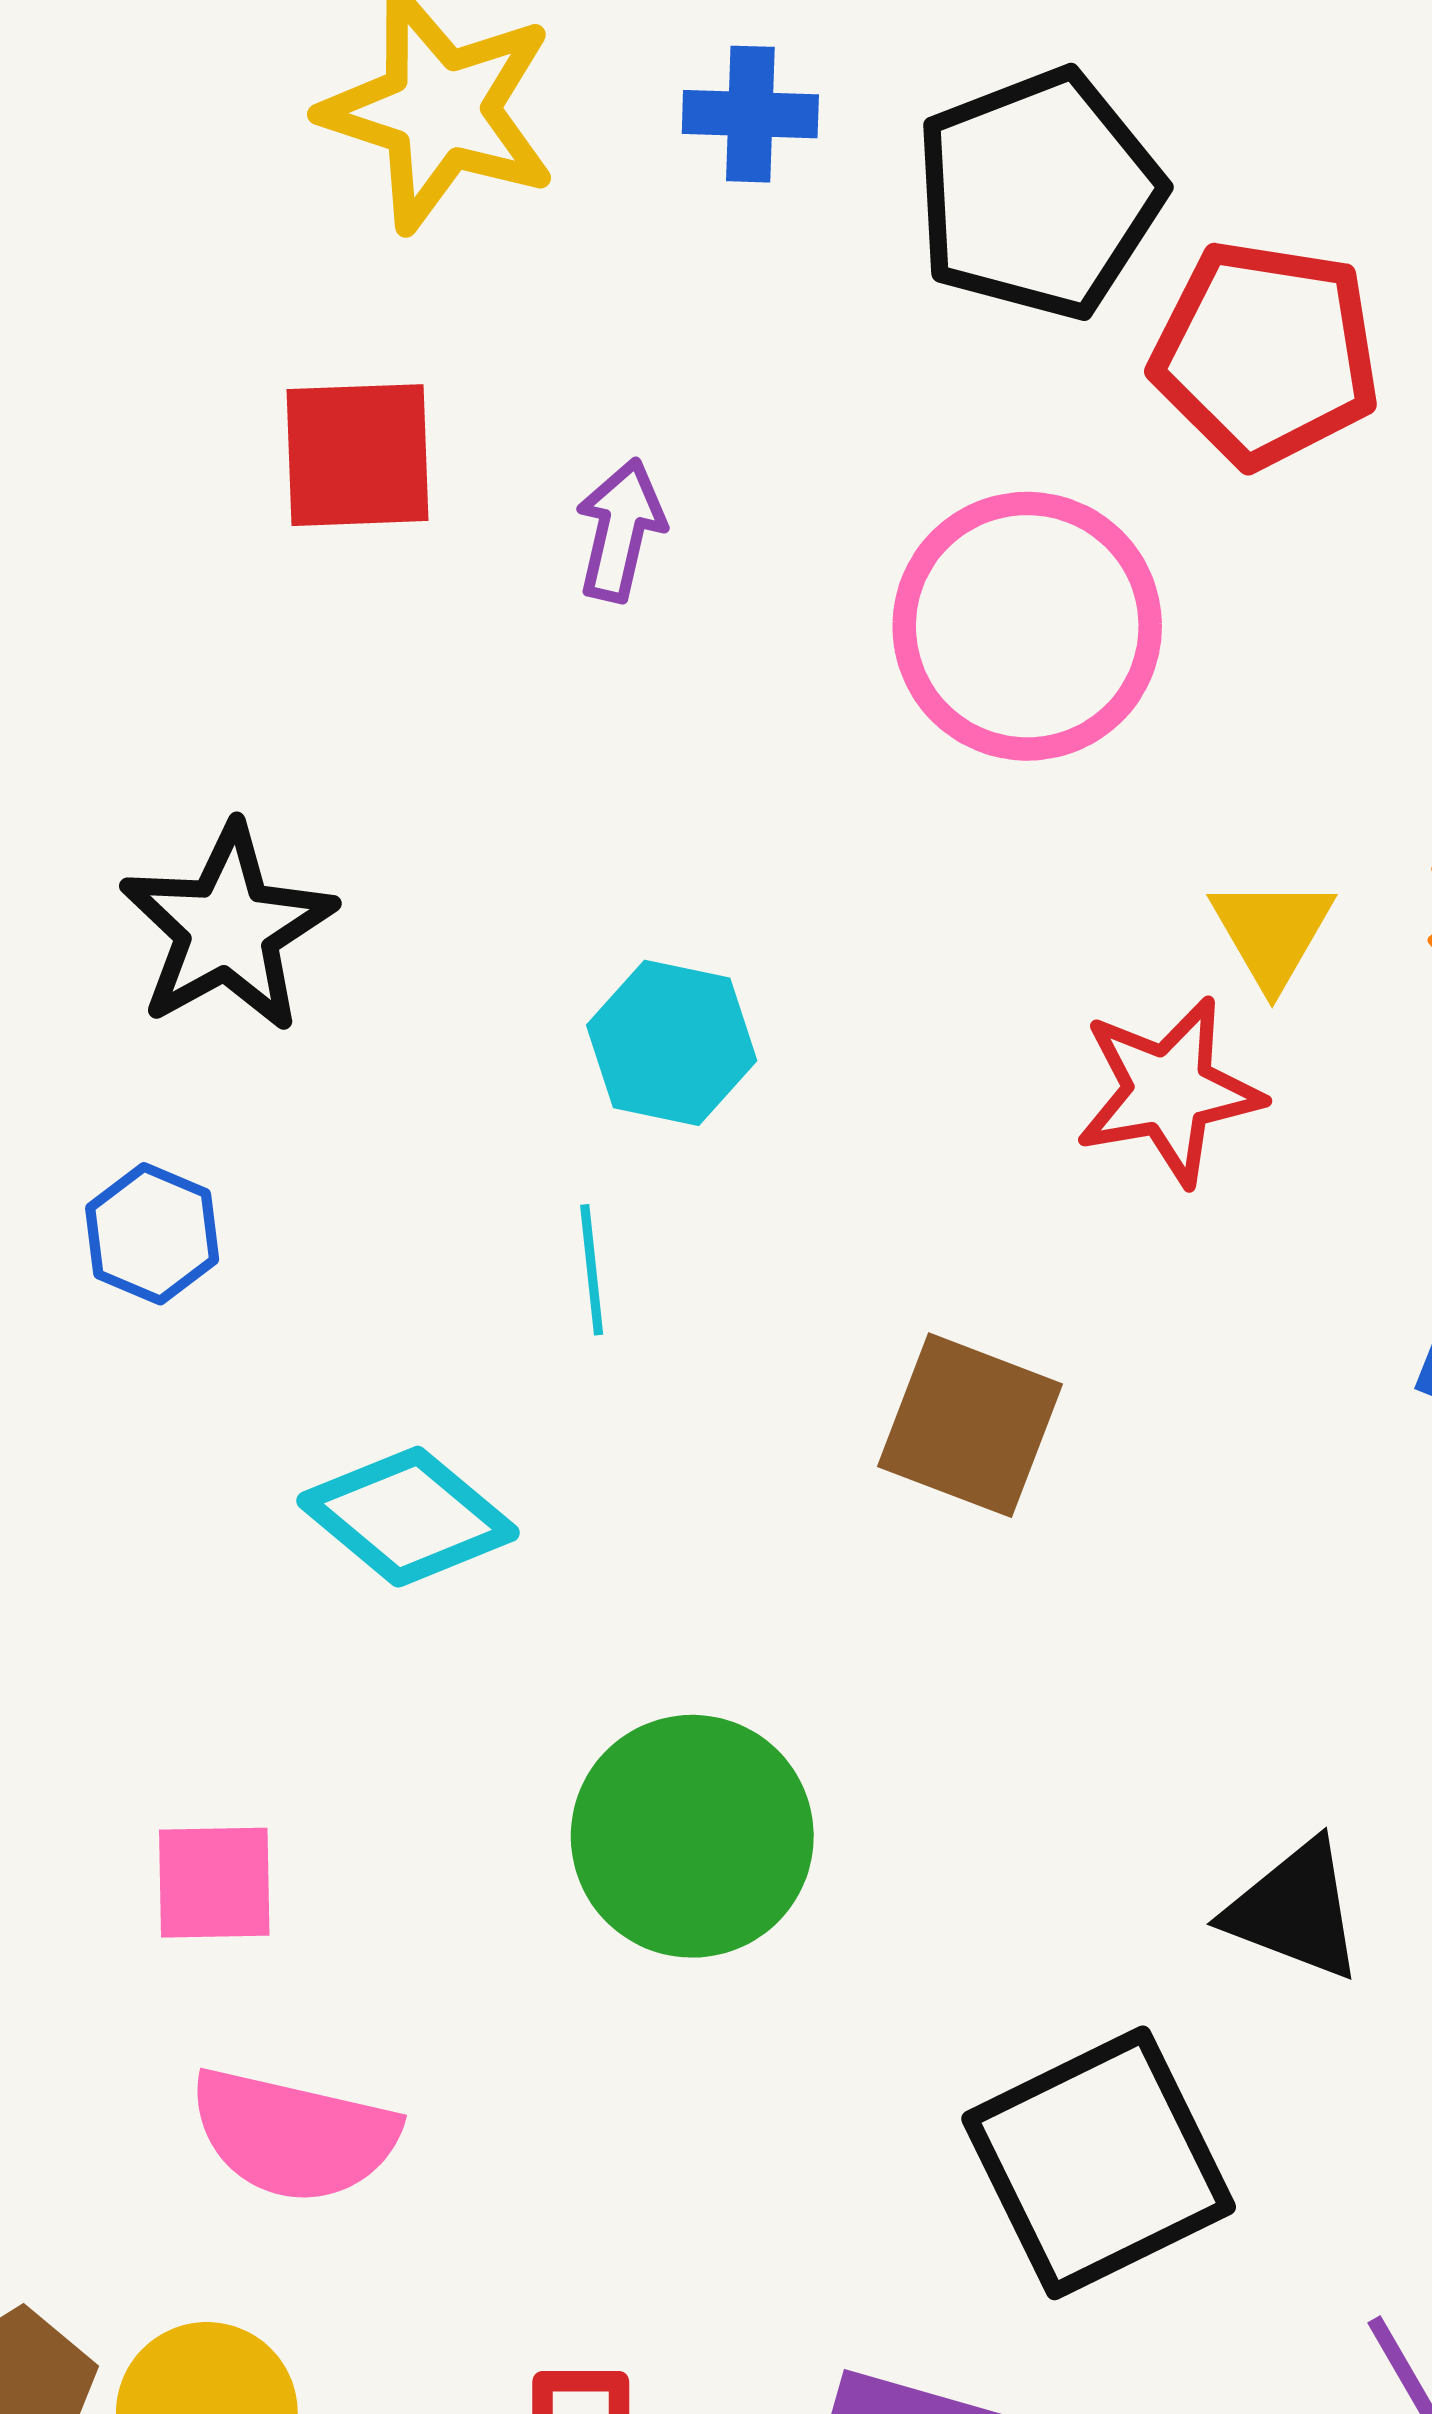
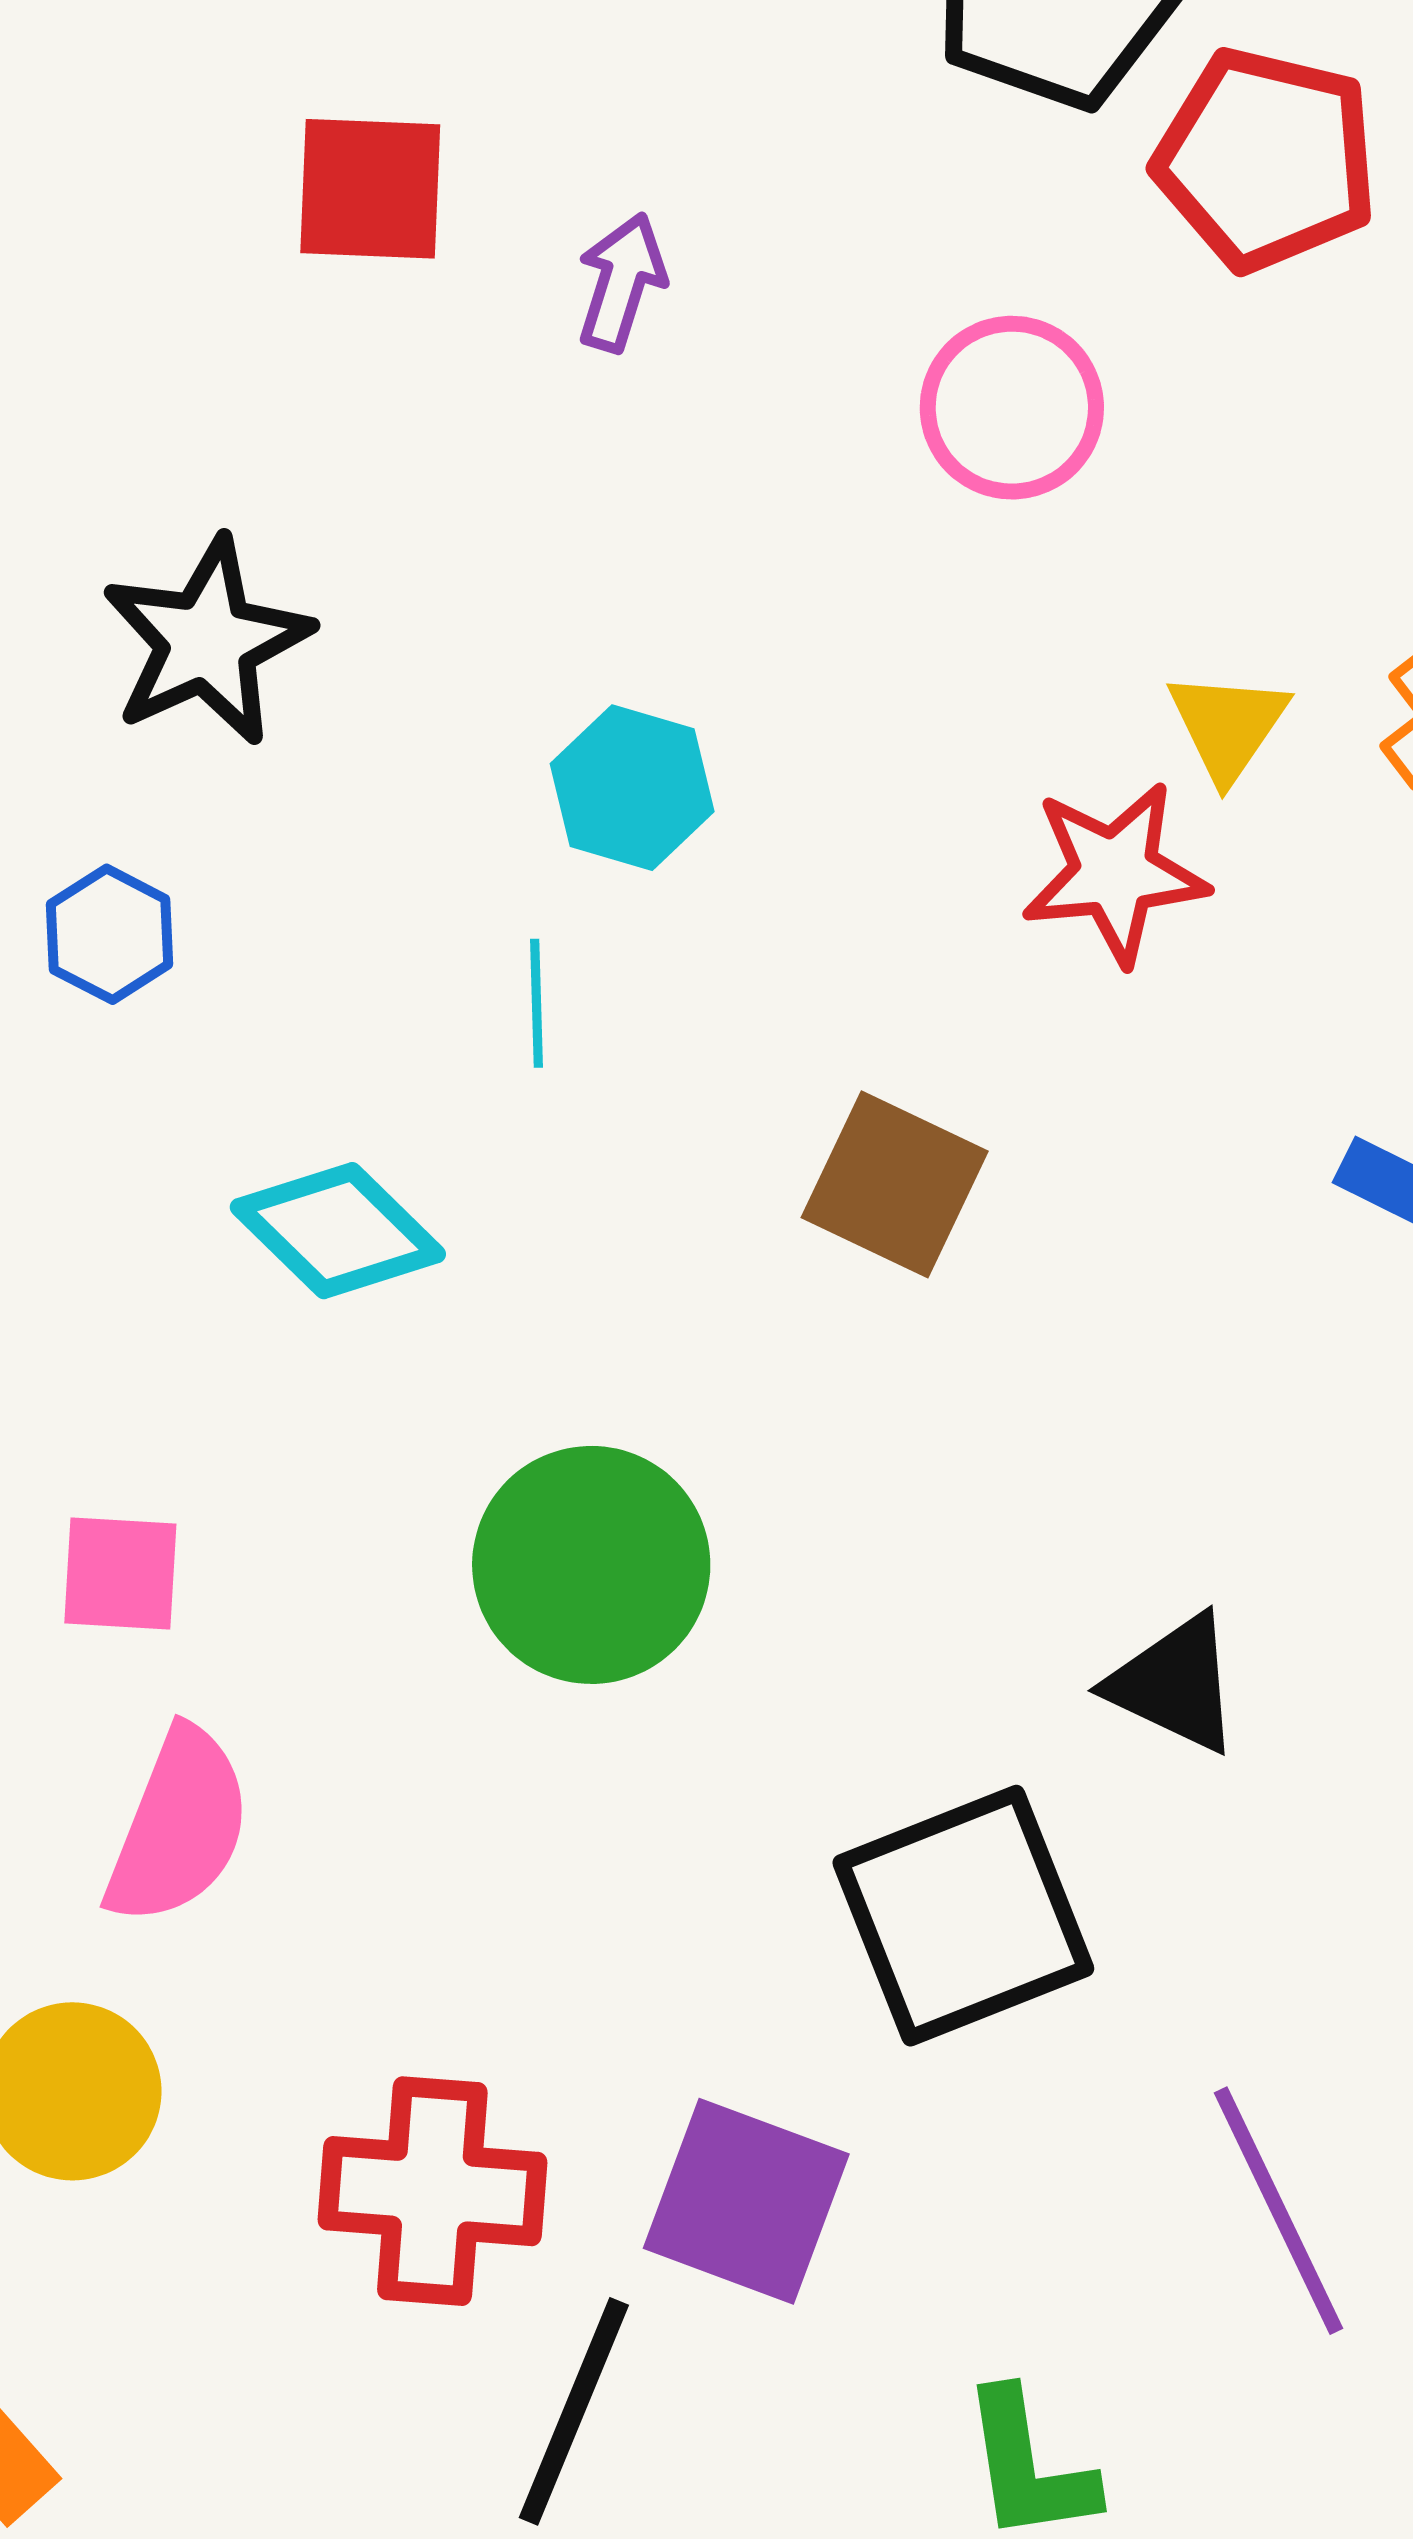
pink circle: (1027, 626) -> (1012, 408), size x0.7
pink semicircle: (294, 2135) -> (179, 1827), turned -86

